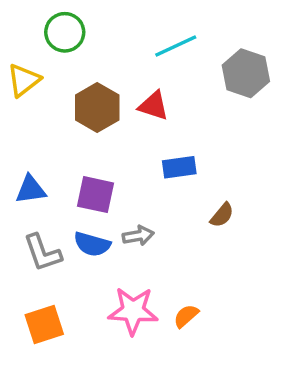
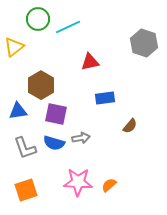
cyan line: (176, 46) -> (68, 27), moved
red triangle: (154, 106) -> (90, 62), turned -30
brown hexagon: (97, 107) -> (41, 85), moved

